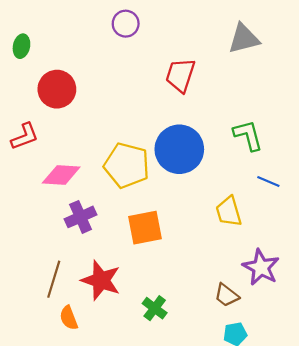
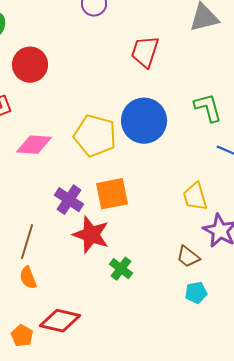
yellow trapezoid: (229, 212) -> (195, 197), moved
purple cross: (81, 217) -> (69, 200), moved, turned -32
red star: (101, 280) -> (91, 235), moved
orange semicircle: (69, 318) -> (28, 278), moved

